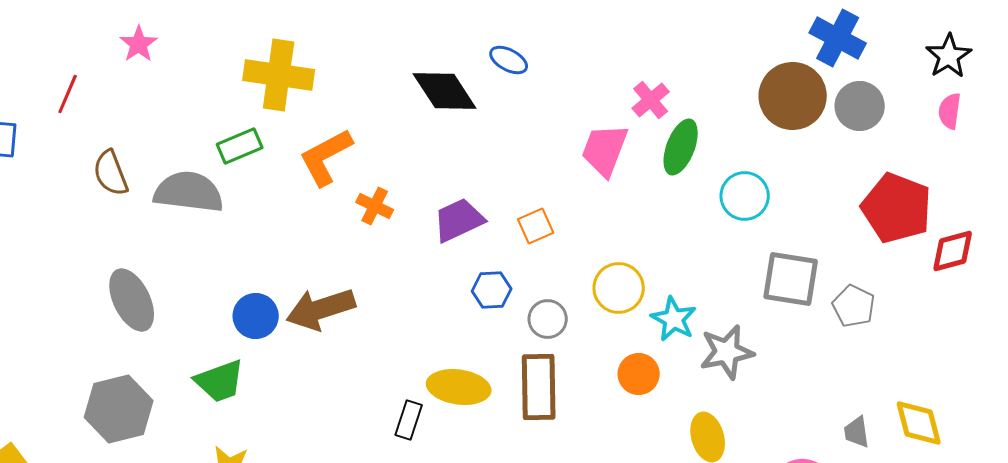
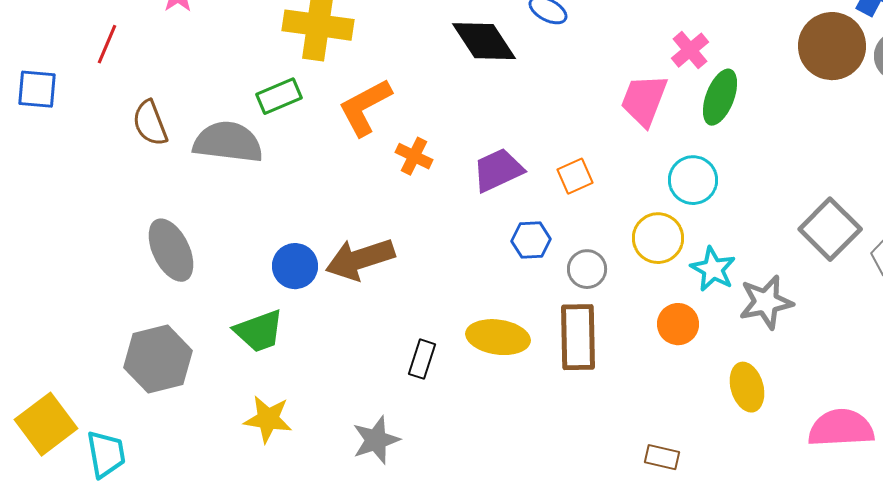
cyan circle: (745, 196) -> (693, 180), moved
gray square: (791, 279) -> (830, 229), turned 36
black rectangle: (409, 420) -> (422, 359), moved

